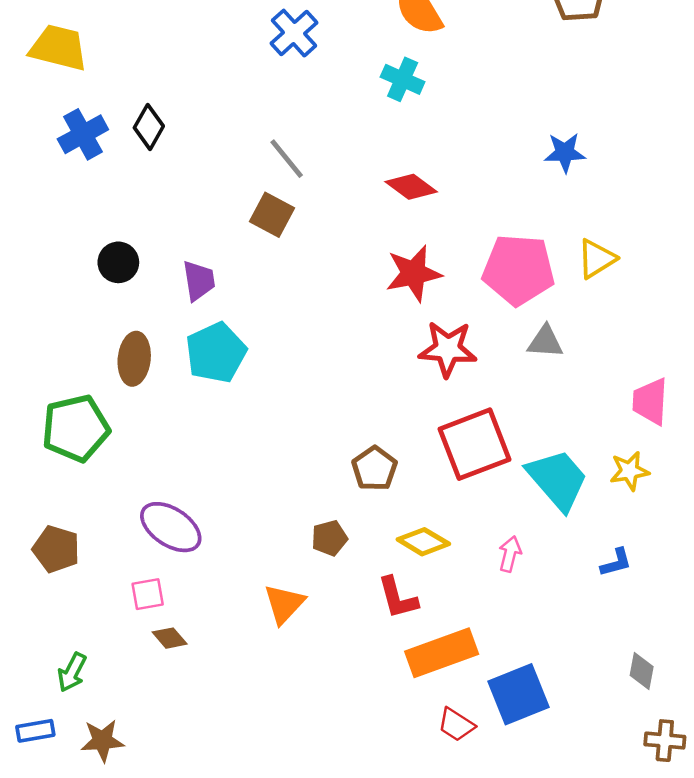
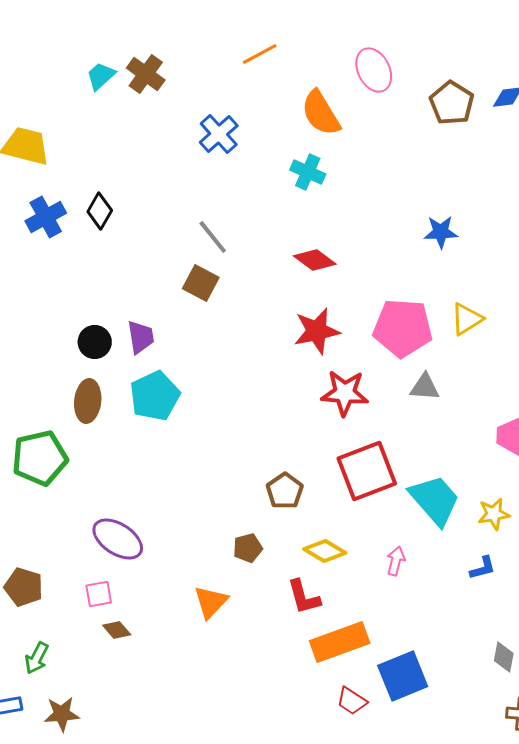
black circle: (118, 262) -> (95, 342), moved
yellow star: (629, 471) -> (494, 514), moved
brown pentagon: (56, 549) -> (24, 587), moved

